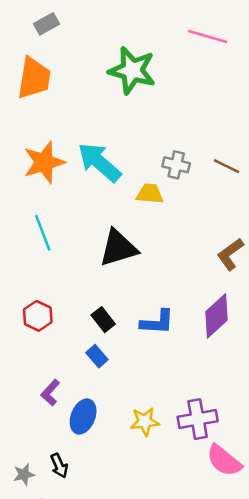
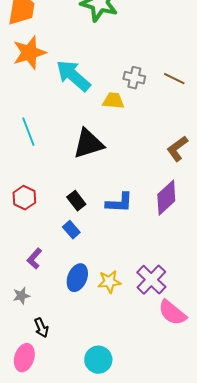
orange star: (44, 162) -> (29, 53), moved
blue ellipse: (83, 417) -> (77, 278), moved
purple cross: (198, 419) -> (151, 280), turned -36
black arrow: (59, 466) -> (41, 328), moved
gray star: (24, 474) -> (21, 296), moved

